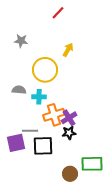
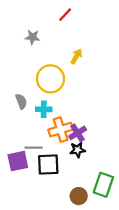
gray star: (21, 41) -> (32, 37), moved
gray semicircle: (19, 90) -> (21, 101), turned 64
green rectangle: (92, 164) -> (103, 185), turned -70

